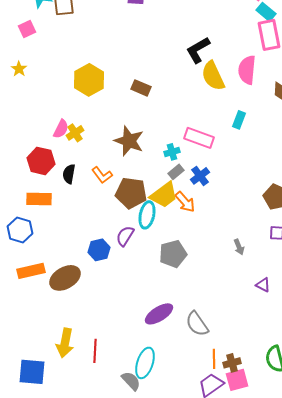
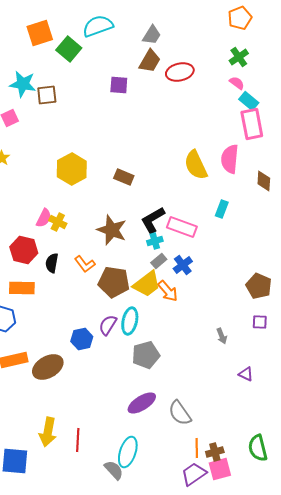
black L-shape: (198, 50) -> (153, 220), moved
yellow cross: (75, 133) -> (58, 222), turned -30
cyan ellipse: (147, 215) -> (130, 321), moved
gray pentagon: (173, 254) -> (146, 355), moved

